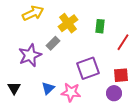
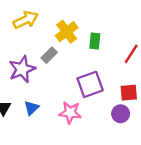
green rectangle: (100, 26) -> (95, 41), moved
blue triangle: (48, 88) -> (31, 108), moved

